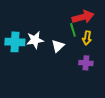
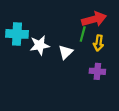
green line: (73, 30) -> (83, 34), turned 32
cyan cross: (15, 42) -> (17, 34), moved

